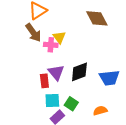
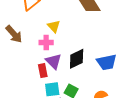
brown arrow: (33, 33) -> (14, 34), moved
pink cross: (51, 45) -> (46, 42), moved

